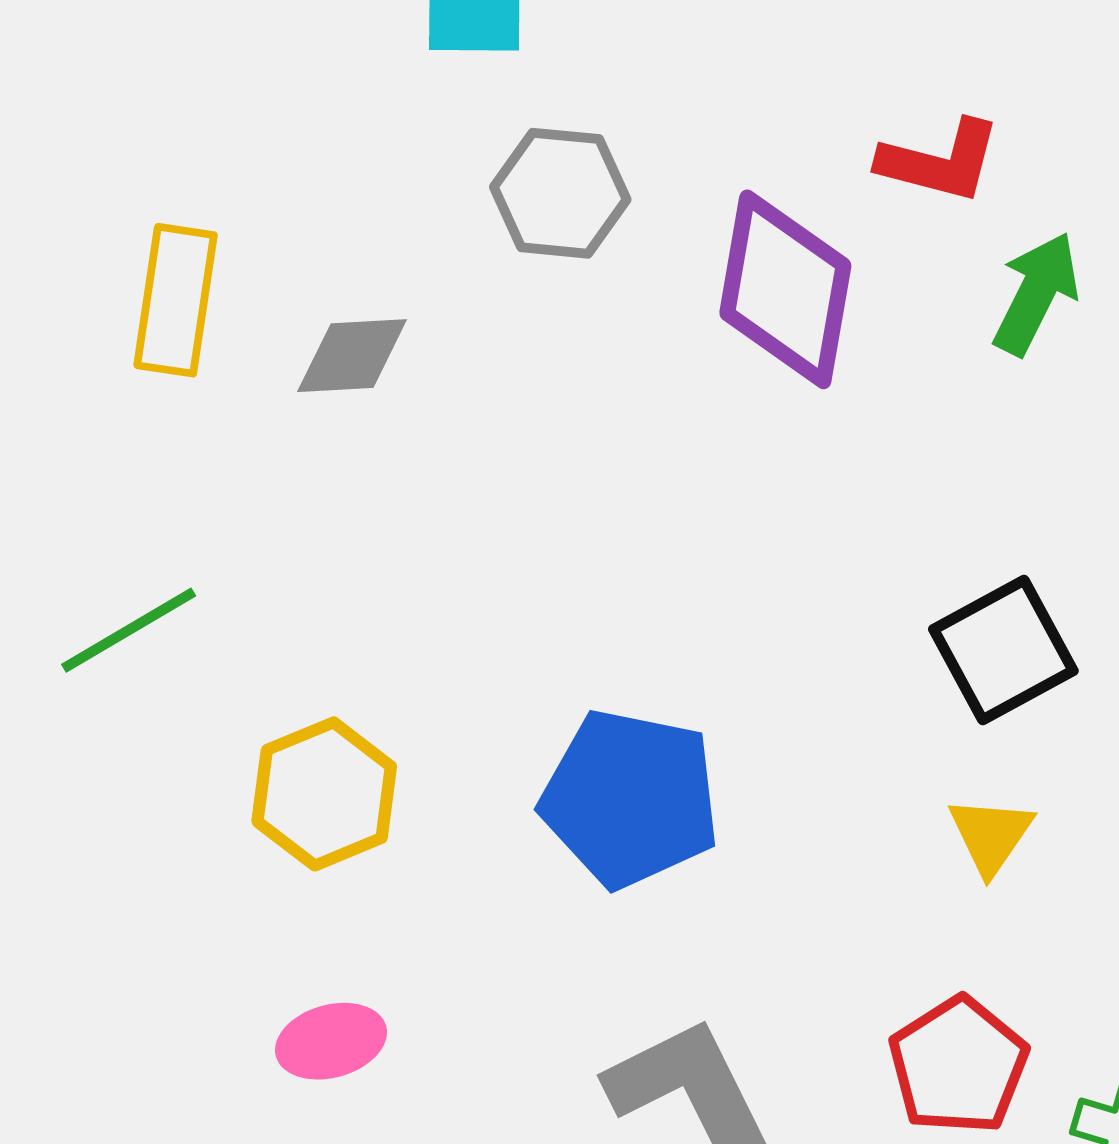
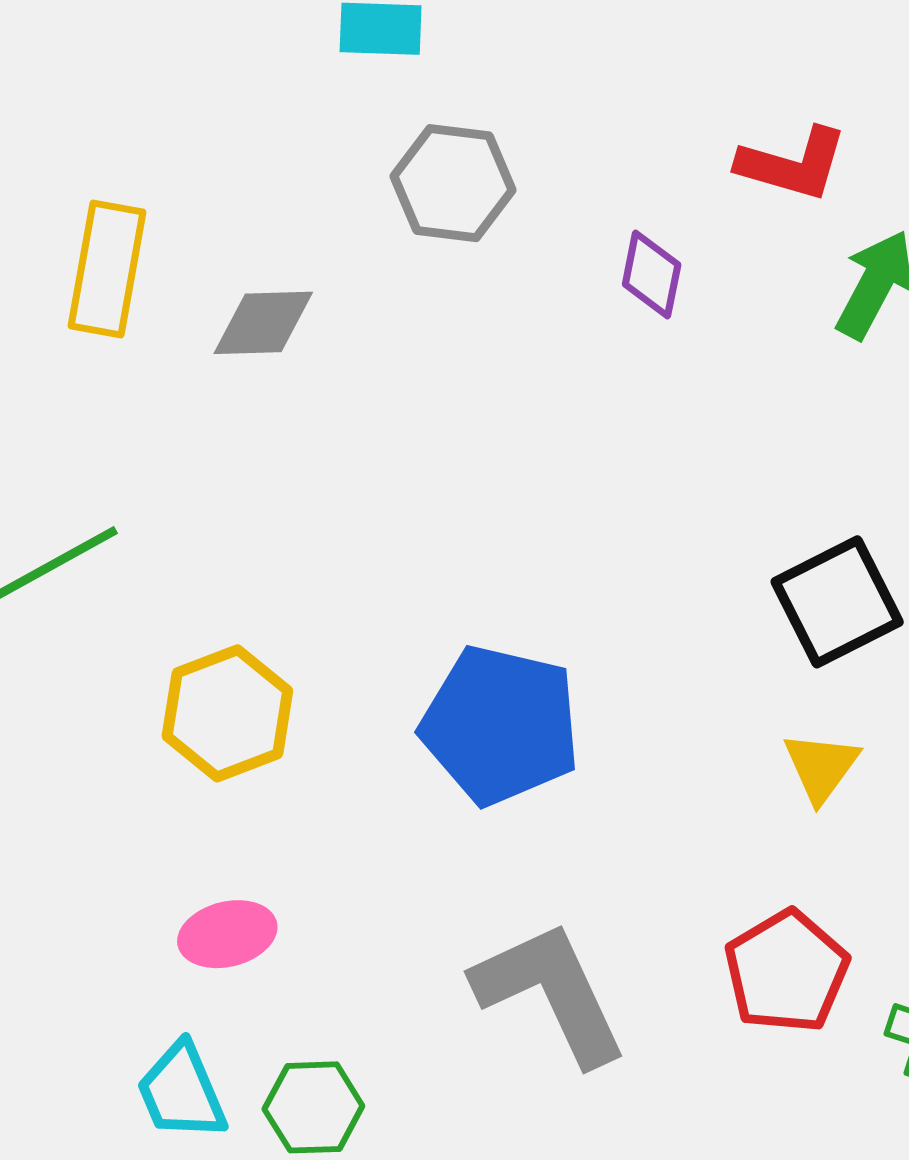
purple diamond: (785, 289) -> (652, 274), size x0.5

